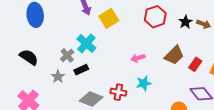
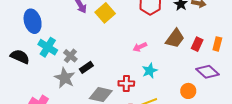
cyan cross: (86, 43) -> (48, 47), moved
black semicircle: (29, 57) -> (20, 57), moved
gray star: (58, 77) -> (65, 78), size x1.5

